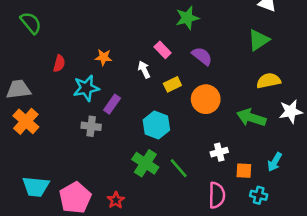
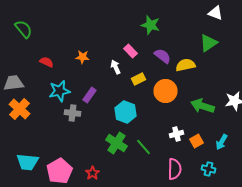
green star: (187, 18) -> (150, 25), turned 30
red semicircle: (59, 63) -> (46, 62), turned -80
yellow semicircle: (269, 81) -> (186, 65), moved
cyan star: (86, 88) -> (60, 91), moved
orange square: (244, 171) -> (196, 141), moved, turned -32

